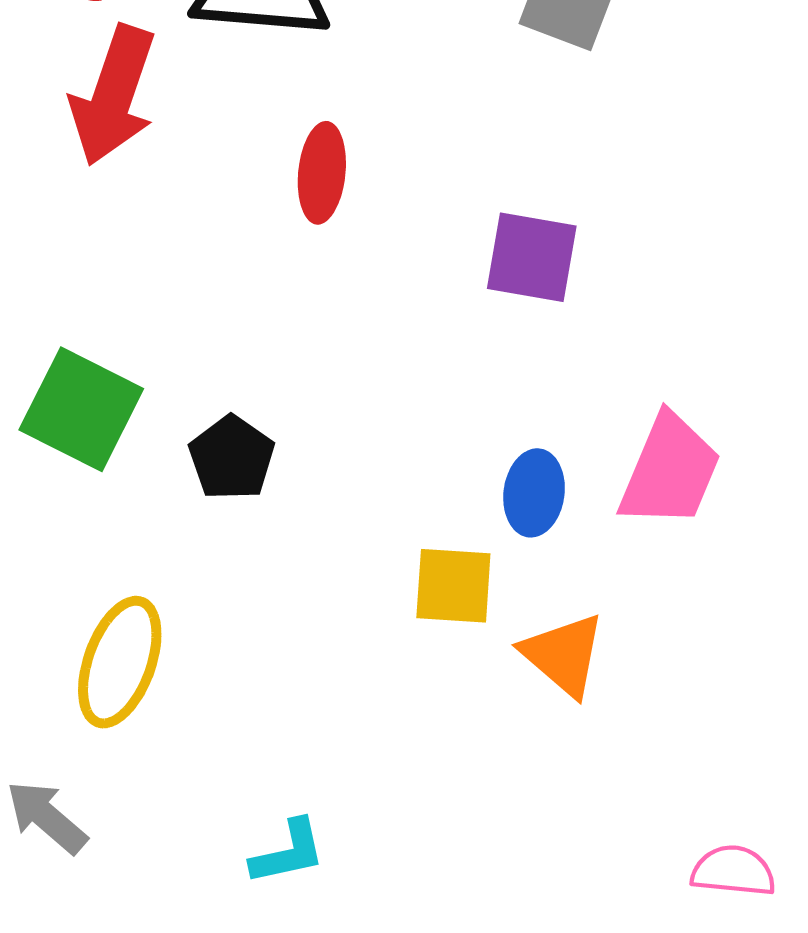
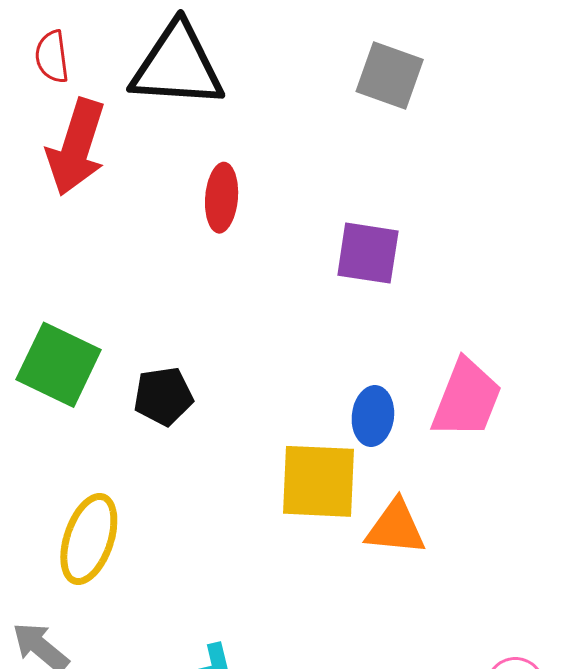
black pentagon: (232, 458) -> (163, 396), turned 30
yellow square: (453, 586) -> (319, 481), size x1.4
orange triangle: (563, 655) -> (396, 527), turned -34

